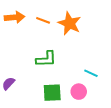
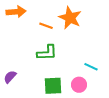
orange line: (43, 20) -> (46, 26), moved

